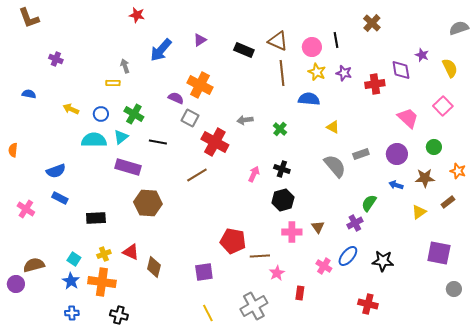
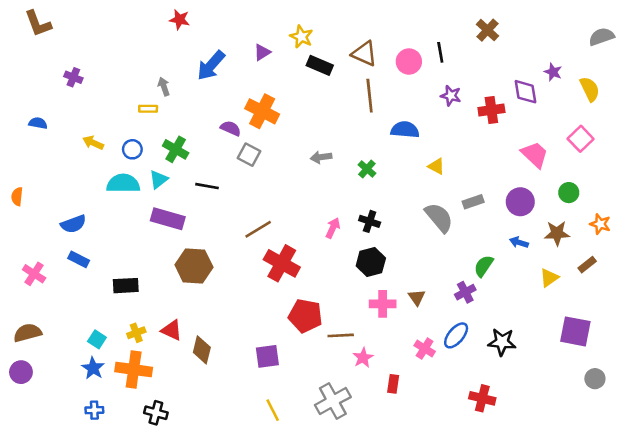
yellow star: (317, 72) -> (301, 37), moved
red cross: (215, 142) -> (282, 263), moved
brown semicircle: (34, 265) -> (28, 333), moved

